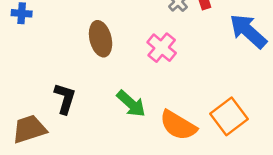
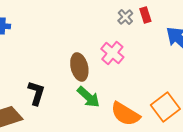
brown ellipse: (101, 39) -> (79, 67), moved

